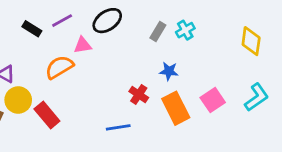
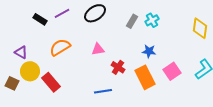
pink triangle: (83, 45) -> (98, 49), moved
blue star: (169, 71) -> (149, 51), moved

